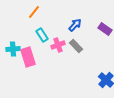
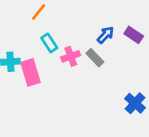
blue arrow: (75, 25) -> (106, 35), moved

